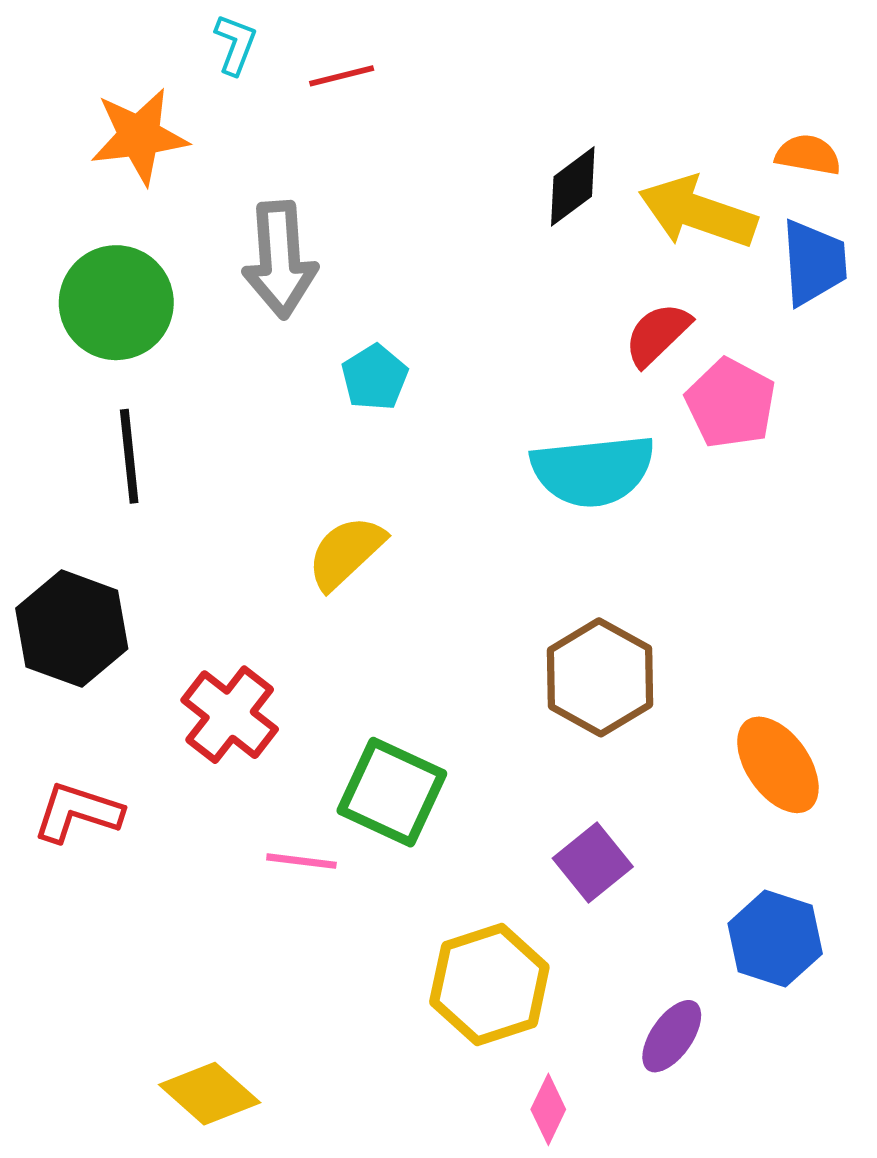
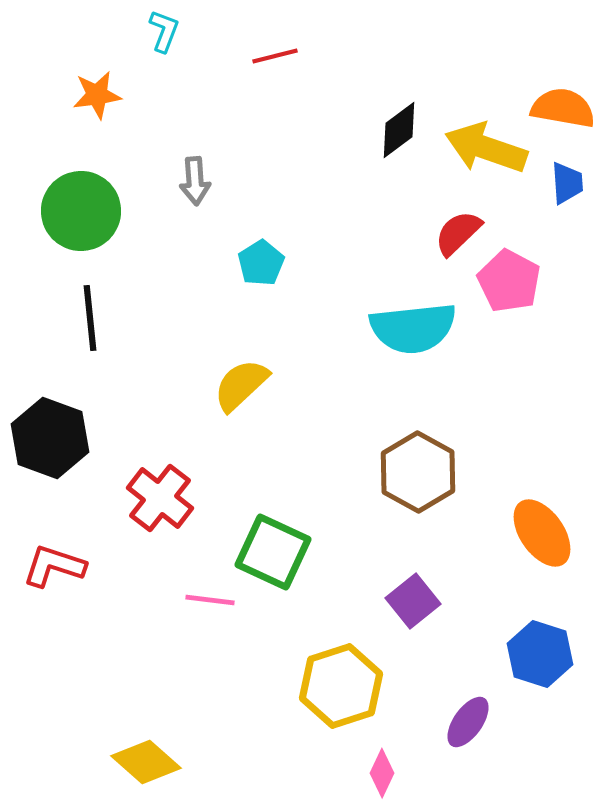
red line: (342, 76) -> (275, 56), moved
orange star: (139, 136) -> (97, 95), size x0.7
orange semicircle: (808, 155) -> (563, 108), size x1.4
gray arrow: (280, 260) -> (195, 181), size x0.6
blue trapezoid: (814, 262) -> (567, 183), size x0.7

